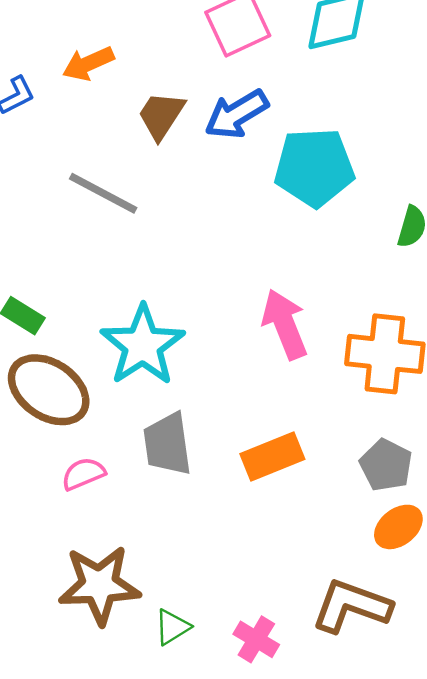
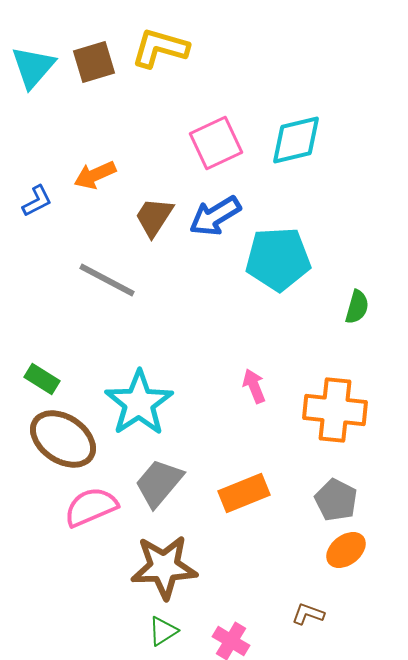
pink arrow: (285, 324) -> (254, 386), size x0.6
gray trapezoid: (167, 444) -> (159, 483), turned 48
pink semicircle: (83, 474) -> (91, 507), size x1.5
brown star: (99, 585) -> (164, 567), moved
brown L-shape: (351, 606) -> (308, 614), size x0.5

